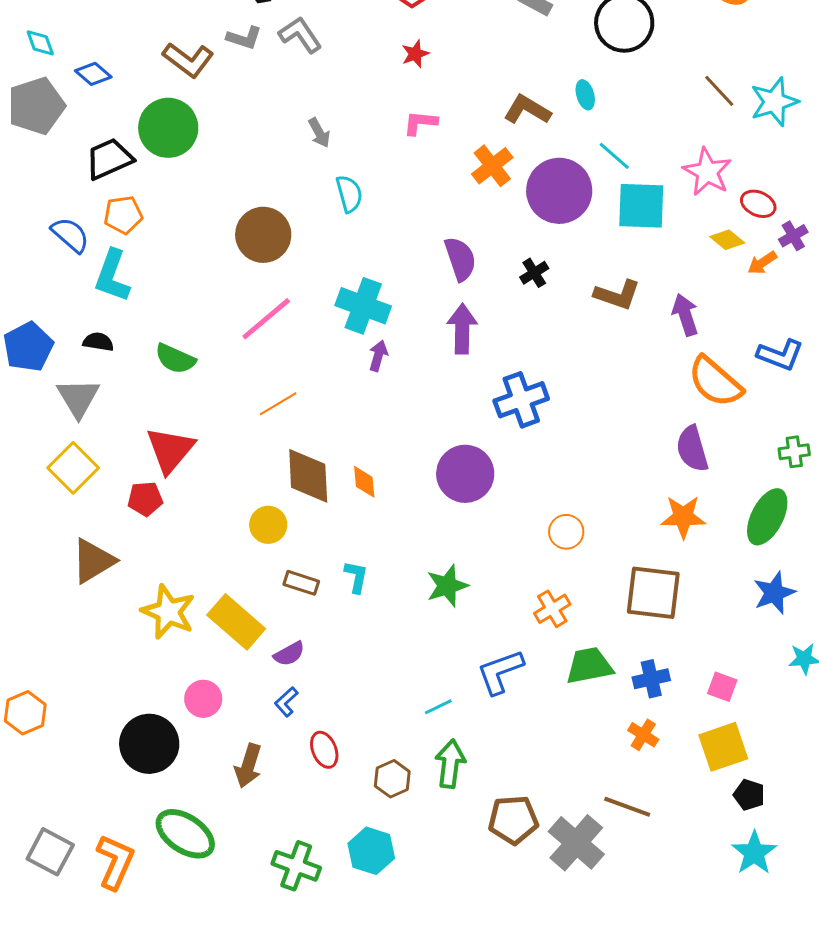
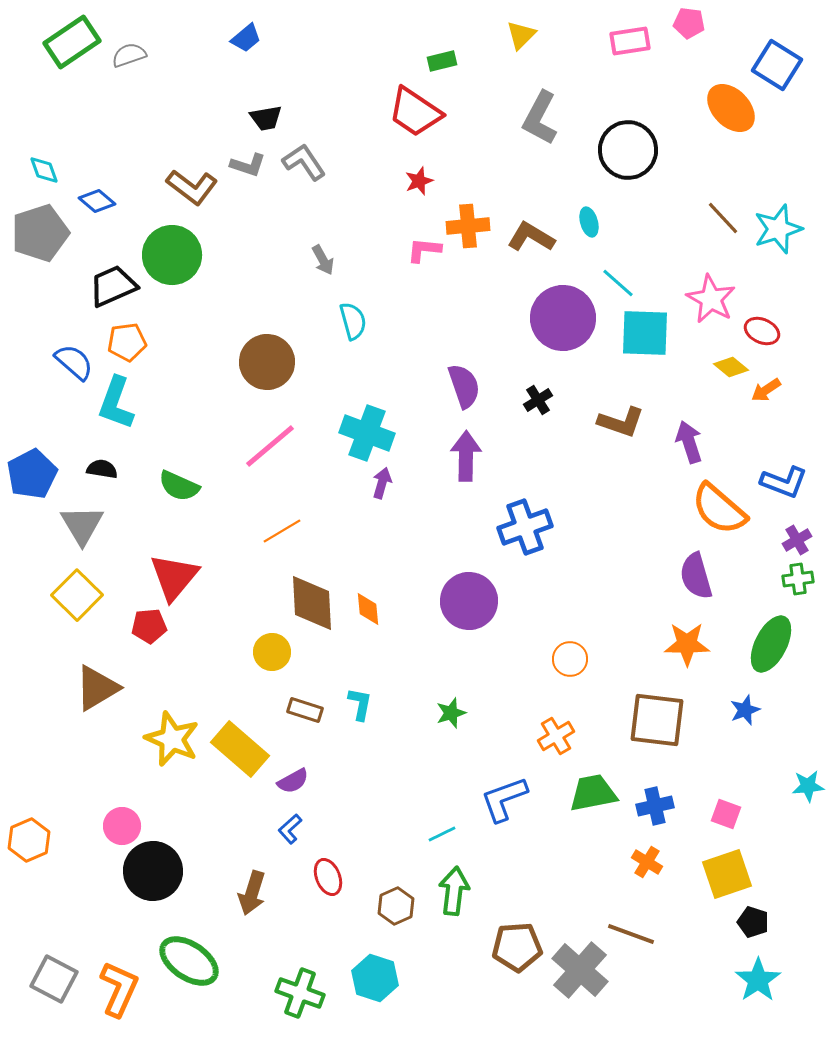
orange cross: (492, 166) -> (468, 226), moved, turned 33
purple cross: (793, 236) -> (797, 540), moved
green star: (447, 586) -> (451, 713), size x0.7
blue star: (774, 593) -> (745, 710), moved, size x0.7
pink circle: (203, 699) -> (122, 826), moved

